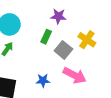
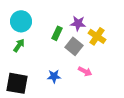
purple star: (58, 16) -> (78, 23), moved
pink arrow: (75, 75) -> (85, 71), size x0.6

